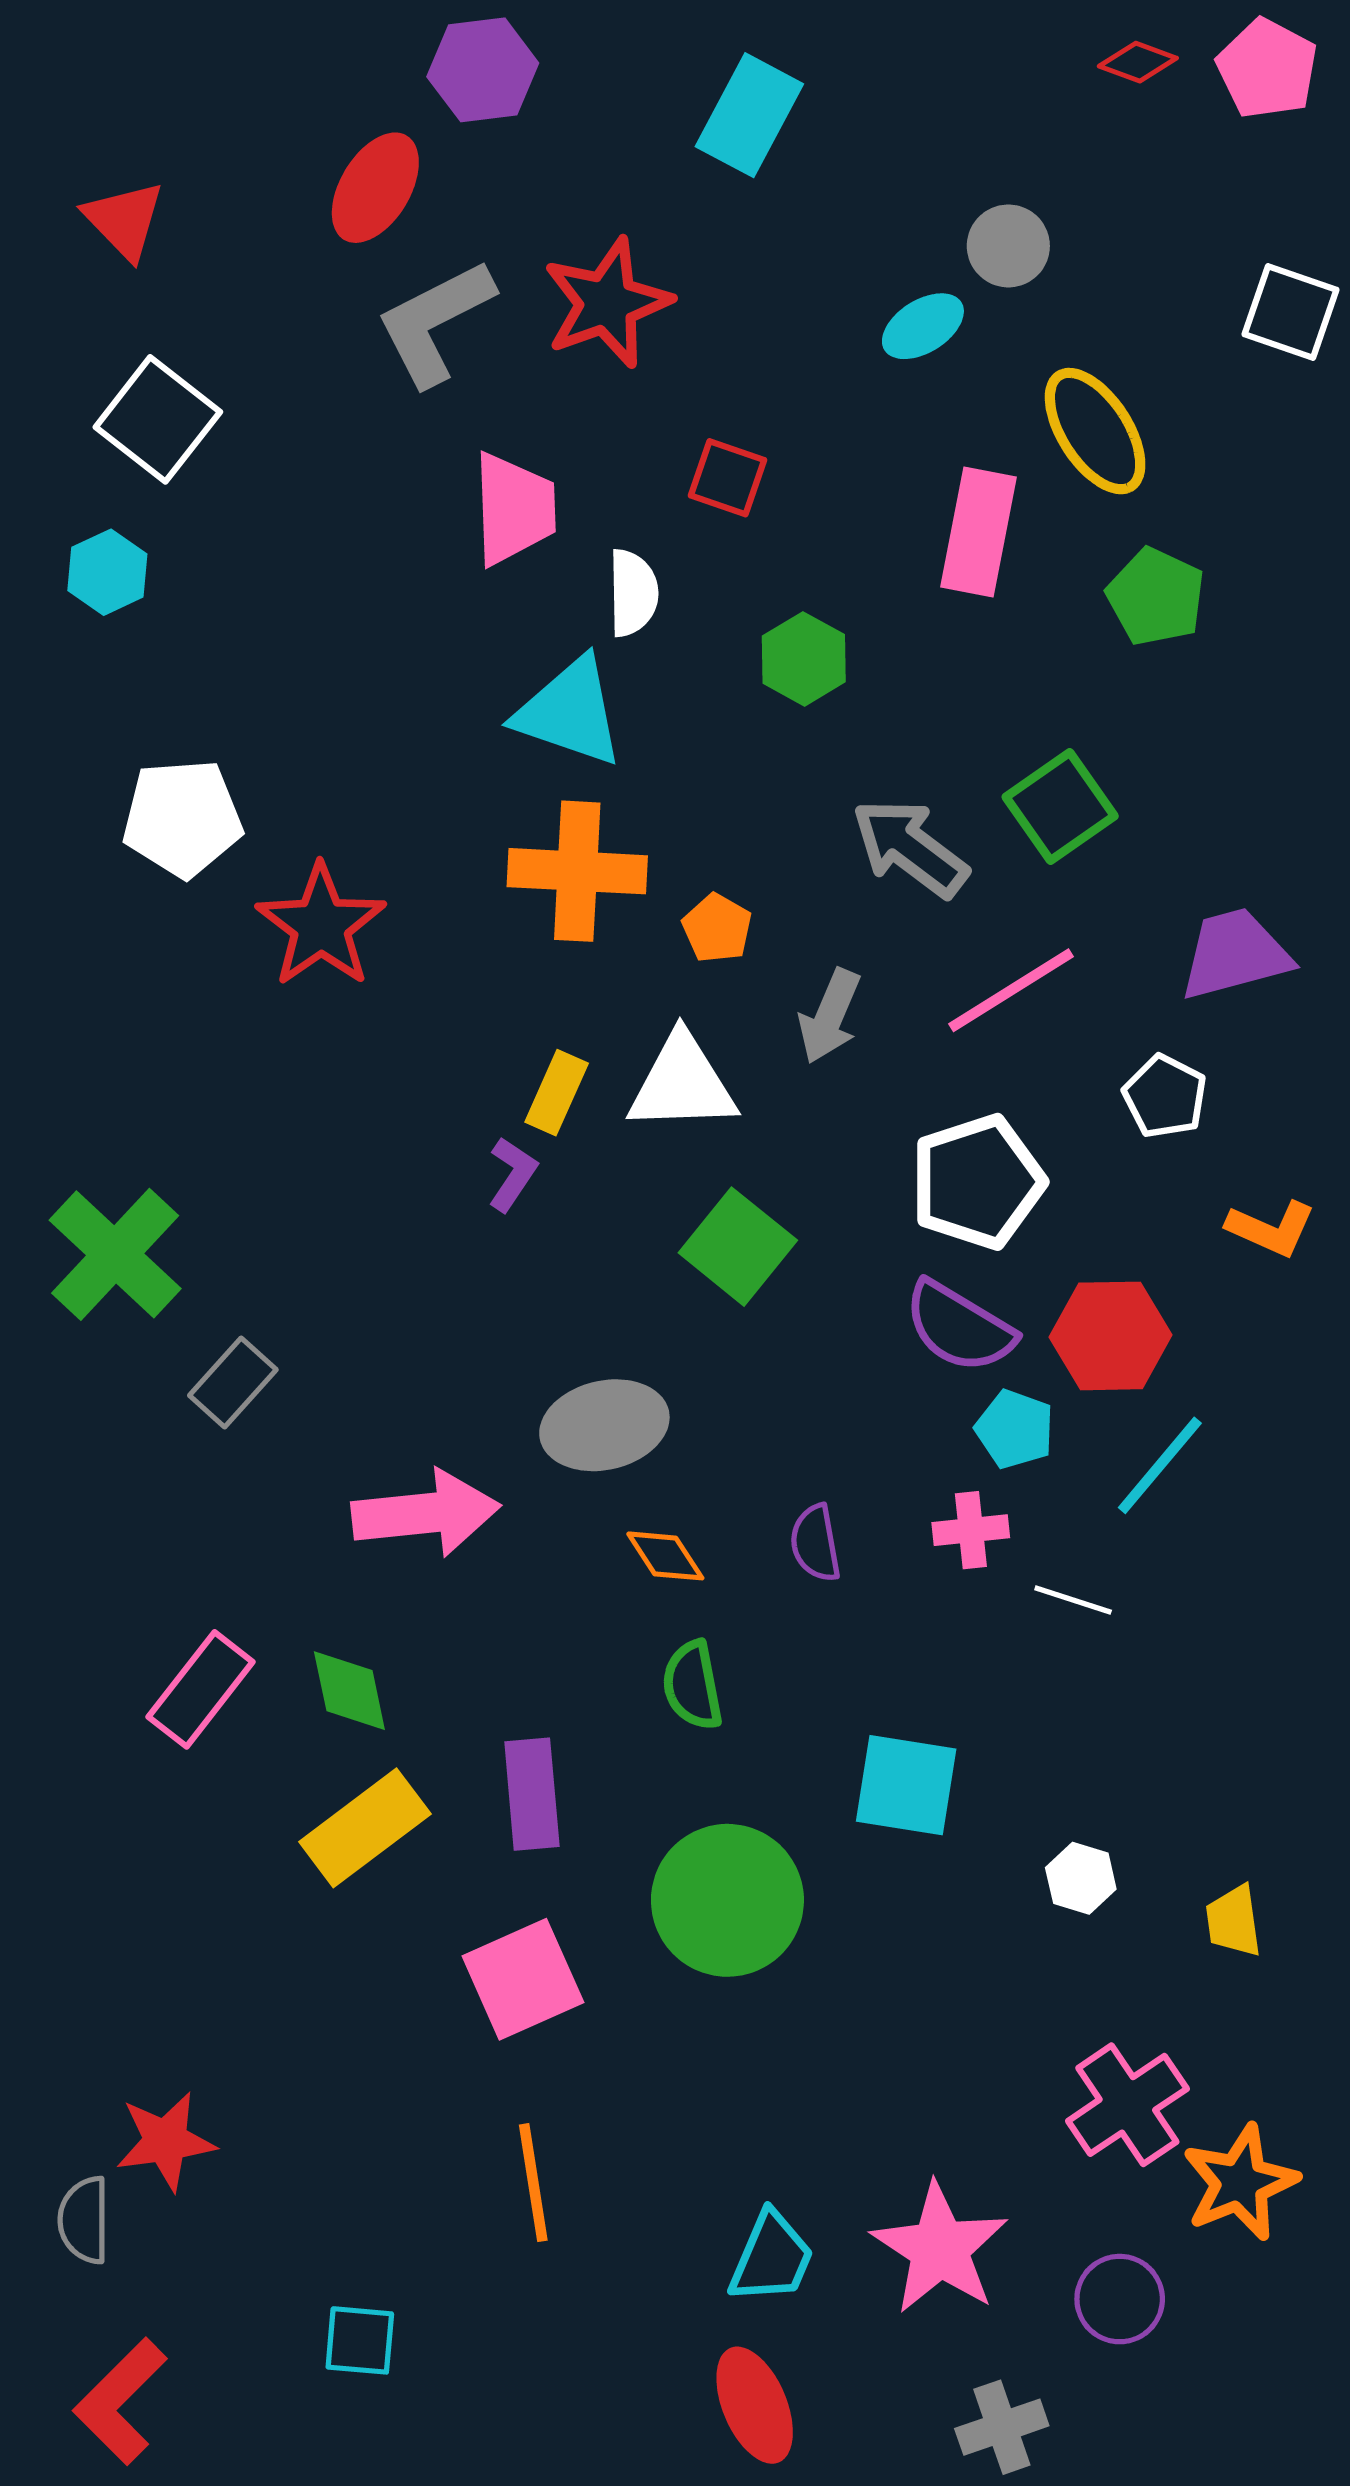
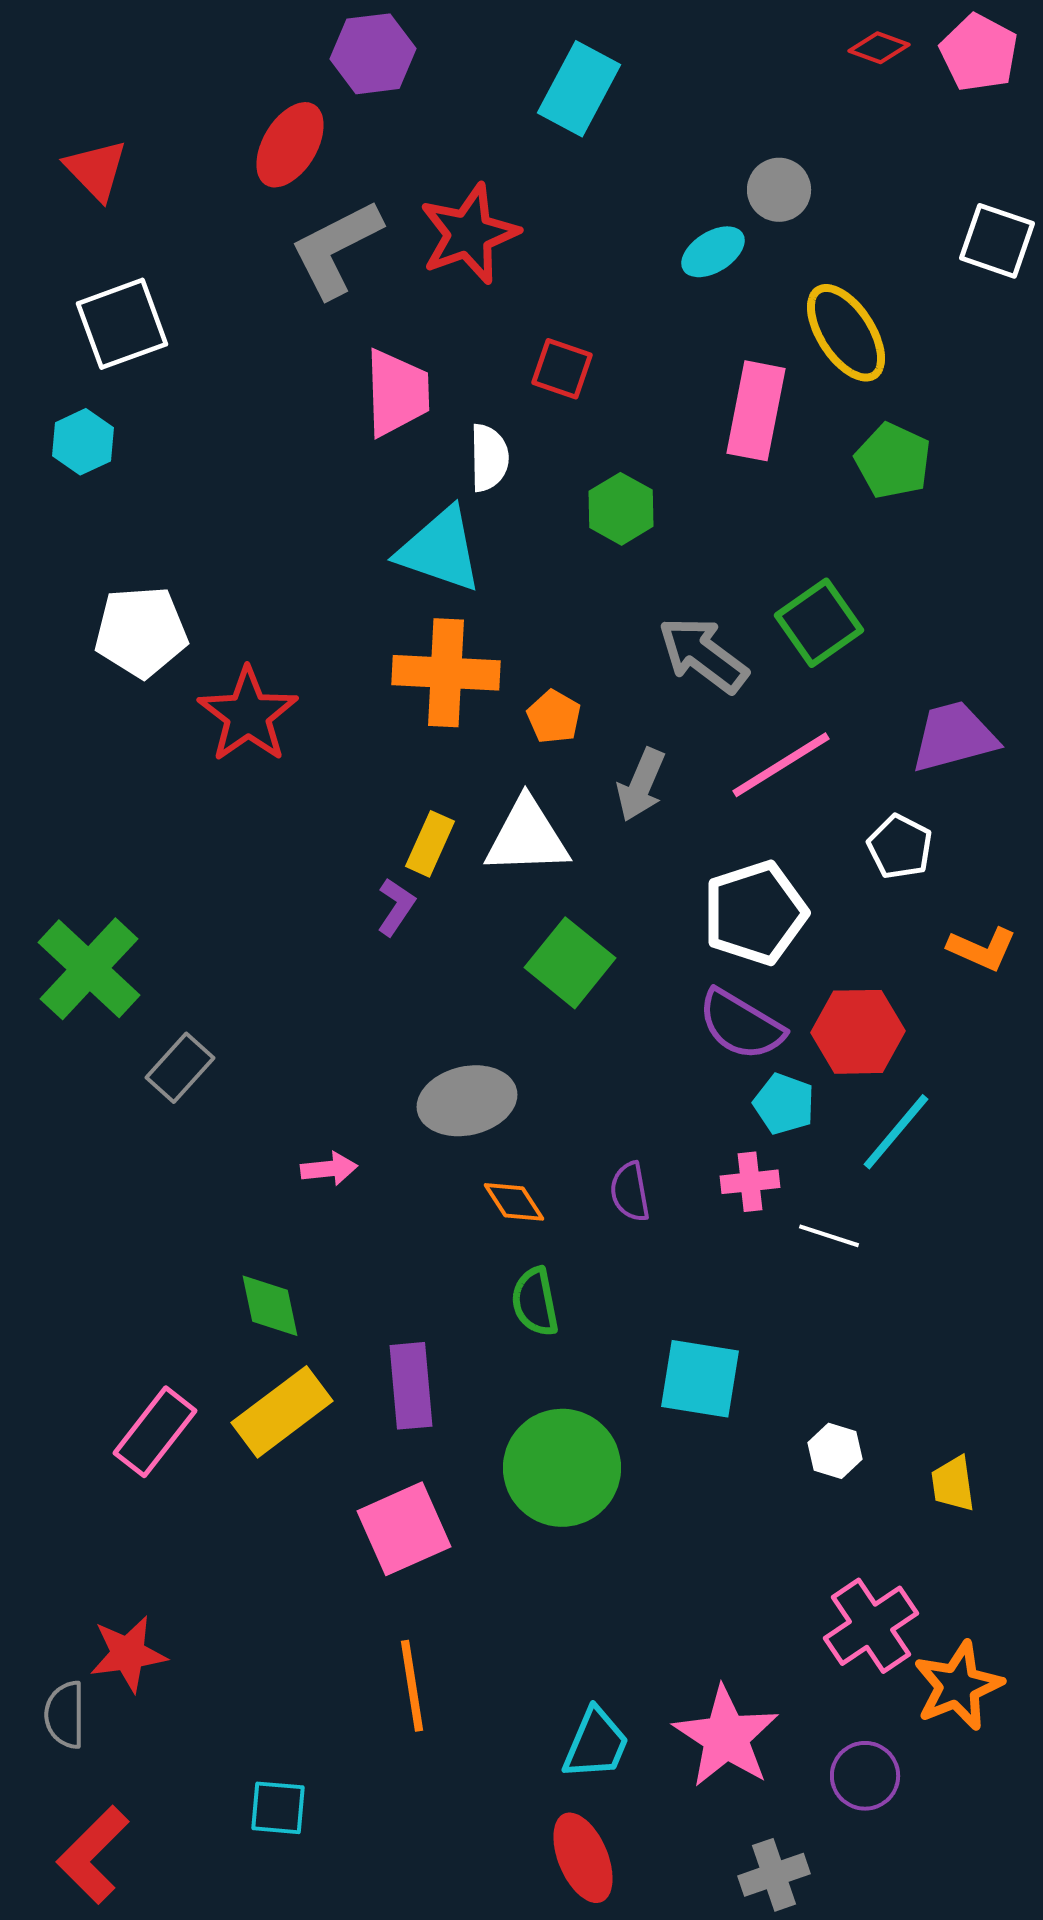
white square: (158, 419) -> (122, 324), turned 32
pink arrow: (426, 1513) -> (329, 1169), size x0.5
pink rectangle: (201, 1689) -> (155, 1432), moved

